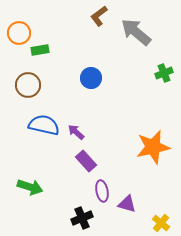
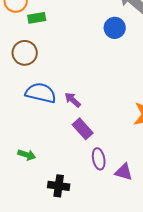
blue circle: (91, 78) -> (115, 28), moved
green arrow: (30, 187) -> (27, 155), size x0.7
black cross: (82, 218) -> (59, 186), moved, turned 30

